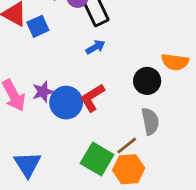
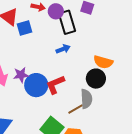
orange semicircle: (175, 62) -> (103, 62), moved
gray semicircle: (150, 121) -> (86, 99), moved
brown line: (127, 146) -> (76, 109), moved

